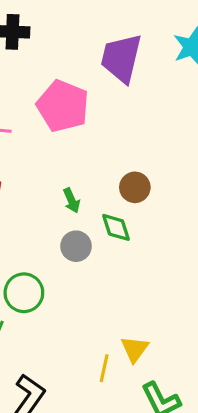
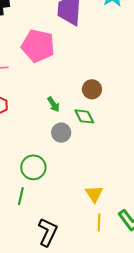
yellow triangle: (135, 349) -> (94, 194), moved
yellow line: (104, 368) -> (99, 222), moved

